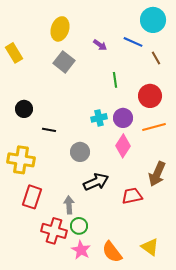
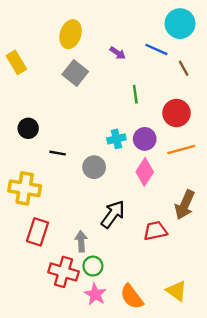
gray circle: (80, 152) -> (94, 167), moved
black arrow: (96, 182) -> (113, 214), turned -30

